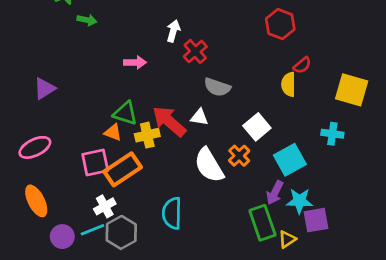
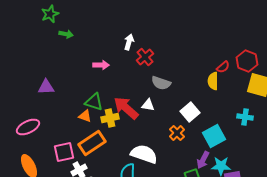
red hexagon: (280, 24) -> (247, 61), moved
purple triangle: (44, 88) -> (46, 87), moved, turned 30
pink square: (95, 163) -> (64, 152), moved
white semicircle: (209, 165) -> (144, 154), moved, turned 140

